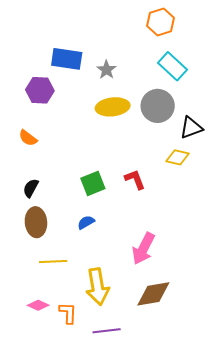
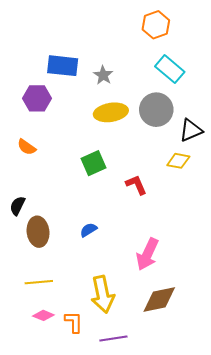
green square: (93, 183) -> (93, 163), moved
black semicircle: (31, 188) -> (17, 206), moved
yellow line: (53, 262) -> (39, 282), moved

